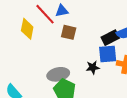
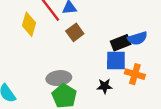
brown square: (69, 32) -> (75, 32), turned 35
black star: (93, 67) -> (105, 86), moved

